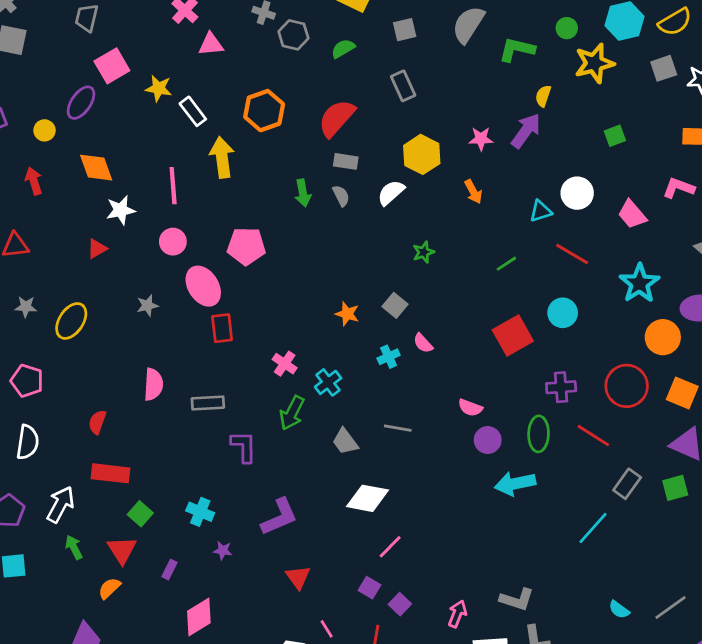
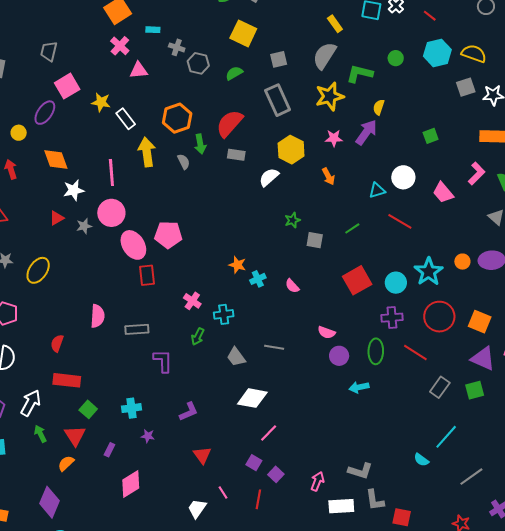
yellow semicircle: (675, 22) -> (474, 54), turned -130
yellow star: (594, 63) -> (330, 96), moved
gray rectangle: (403, 86) -> (278, 100), size x1.4
pink L-shape: (679, 188) -> (477, 173), turned 115
green arrow: (303, 193) -> (200, 144), moved
gray semicircle: (341, 196) -> (184, 162), moved
pink circle: (173, 242) -> (111, 213), size x1.4
pink pentagon: (246, 246) -> (168, 235), moved
cyan star: (639, 283) -> (429, 272), moved
gray square: (395, 305) -> (315, 240), moved, turned -30
gray star: (147, 306) -> (84, 226), moved
cyan circle: (563, 313) -> (396, 283), moved
orange circle: (663, 337) -> (462, 262), moved, size x0.6
cyan cross: (389, 357) -> (258, 279), moved
cyan cross: (328, 382) -> (224, 314), turned 30
green arrow: (292, 413) -> (198, 336), size x0.7
cyan arrow: (515, 484) -> (359, 387), size x0.7
cyan cross: (200, 512) -> (131, 408), turned -30
purple L-shape: (279, 517) -> (189, 412), size x0.7
cyan line: (593, 528) -> (446, 437), moved
cyan semicircle: (619, 610) -> (421, 460), moved

